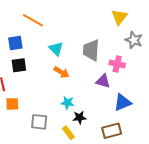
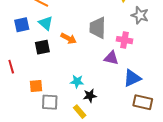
cyan triangle: (56, 49) -> (46, 23), moved
black square: (19, 65) -> (42, 47), moved
orange arrow: (62, 72) -> (69, 38), moved
orange square: (12, 104) -> (36, 86), moved
brown rectangle: (112, 131) -> (143, 102), moved, turned 30

